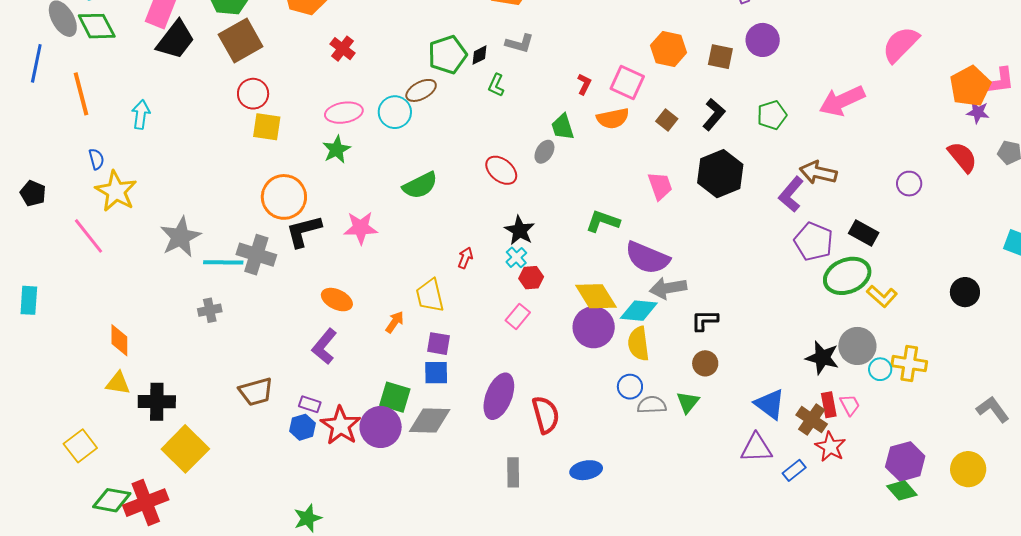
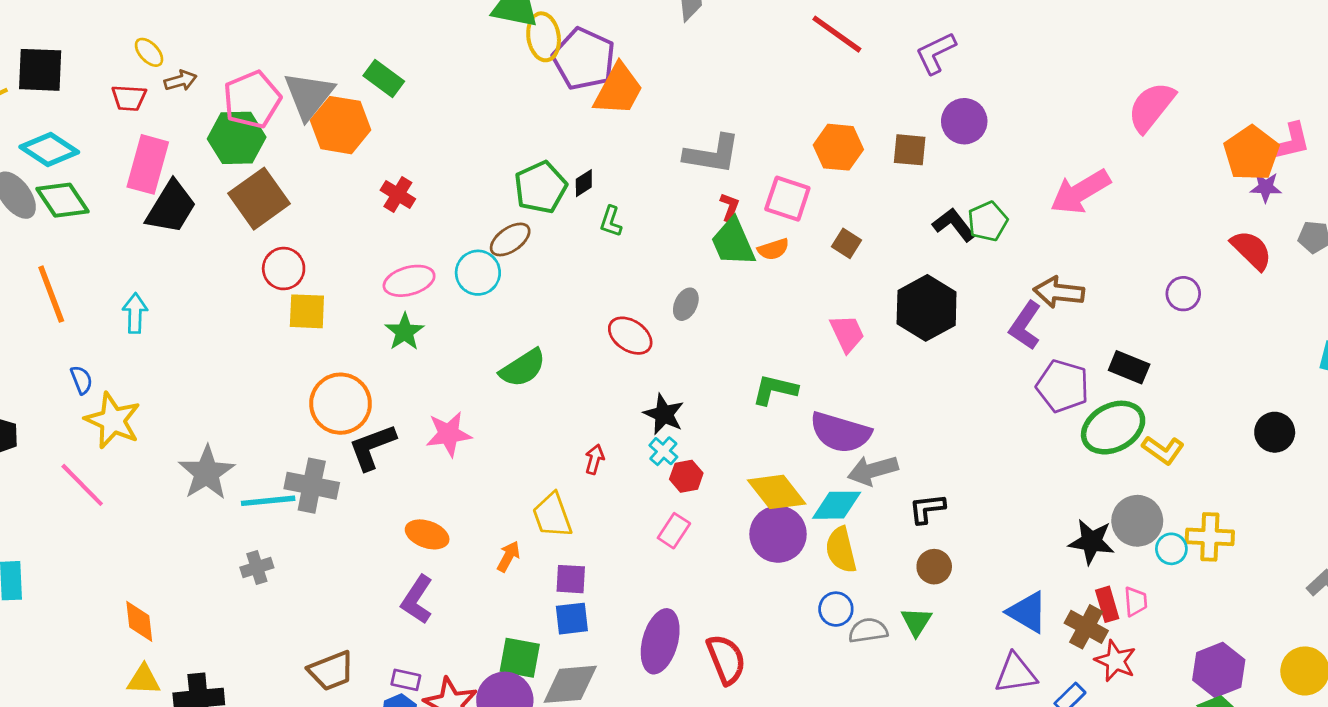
gray L-shape: (520, 43) -> (712, 154), moved, size x1.5
black L-shape: (714, 114) -> (954, 225), moved, turned -72
orange semicircle: (613, 118) -> (773, 249), size x0.7
green trapezoid: (563, 127) -> (733, 242), moved, size x1.4
pink trapezoid: (850, 405) -> (1136, 602), turned 30

